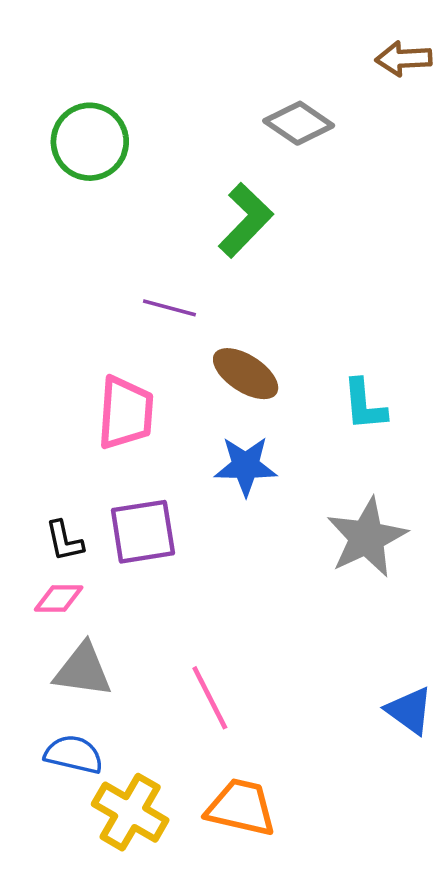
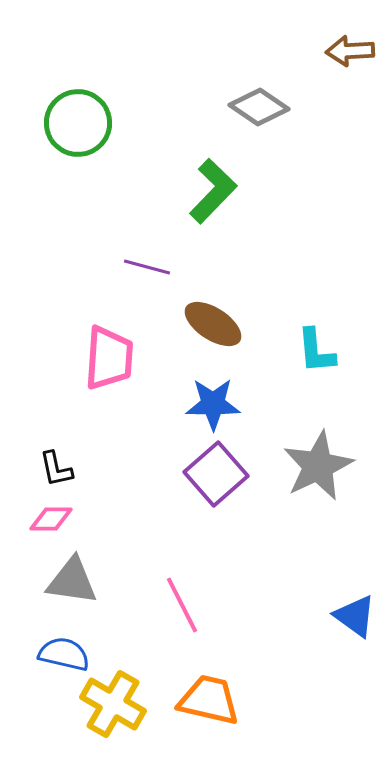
purple square: (143, 532) -> (216, 474), moved, turned -32

